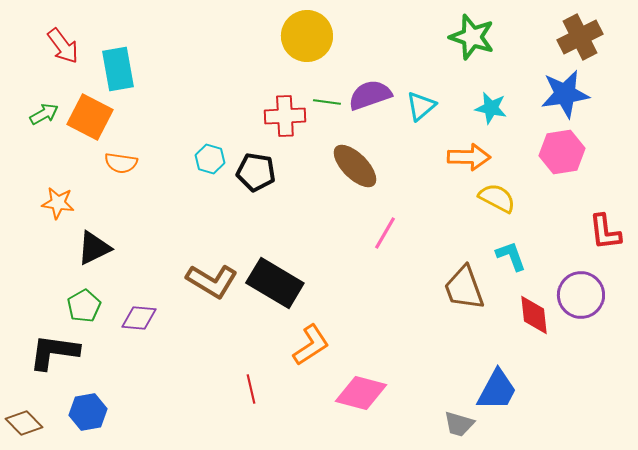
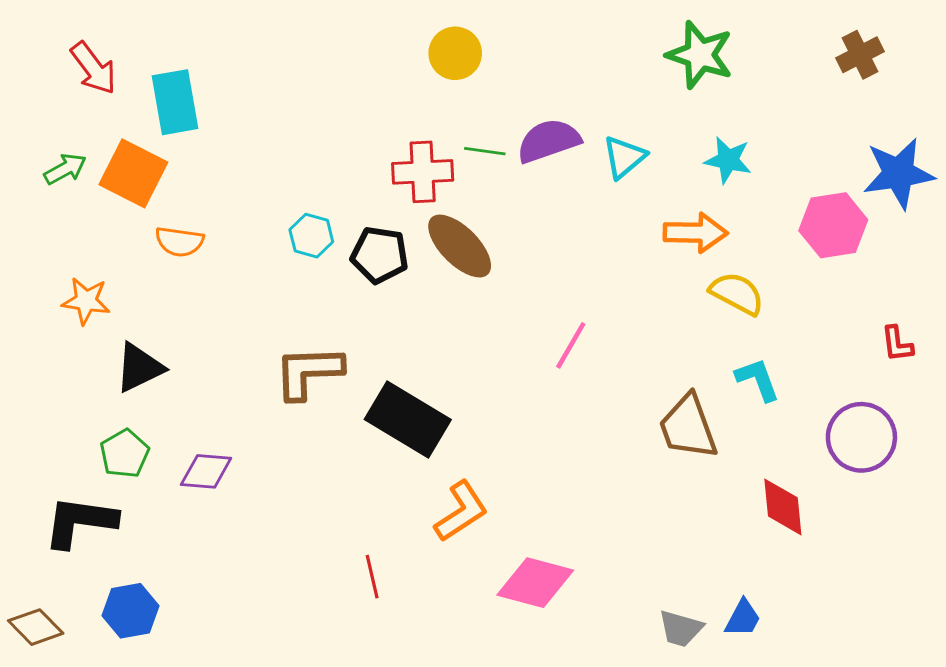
yellow circle: (307, 36) -> (455, 53), size x0.7
brown cross: (580, 37) -> (860, 55), size x0.7
blue star: (565, 94) -> (899, 173), moved
brown ellipse: (355, 166) -> (460, 246), moved
red L-shape: (605, 232) -> (897, 344), size x0.7
brown L-shape: (212, 281) -> (308, 372), moved, turned 147
red diamond: (534, 315) -> (783, 507), moved
blue trapezoid: (497, 390) -> (743, 618), moved, size x0.6

